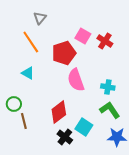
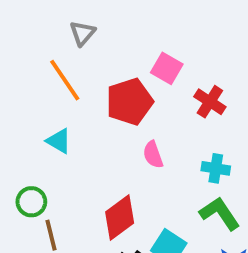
red cross: (105, 41) -> (210, 102), moved
pink semicircle: (76, 80) -> (153, 155), size x0.6

